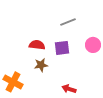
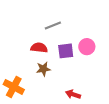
gray line: (68, 22) -> (53, 25), moved
pink circle: (93, 45) -> (87, 47), moved

